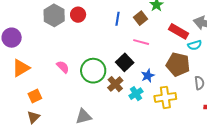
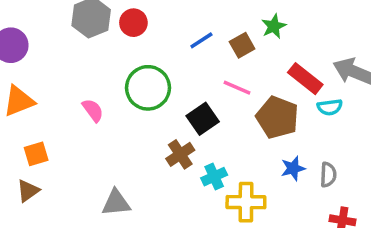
blue line: (117, 19) -> (201, 40), turned 40
brown pentagon: (178, 64) -> (277, 117), moved
green circle: (93, 71) -> (148, 88), moved
blue star: (148, 76) -> (293, 168), moved
yellow cross: (165, 97) -> (246, 202), moved

